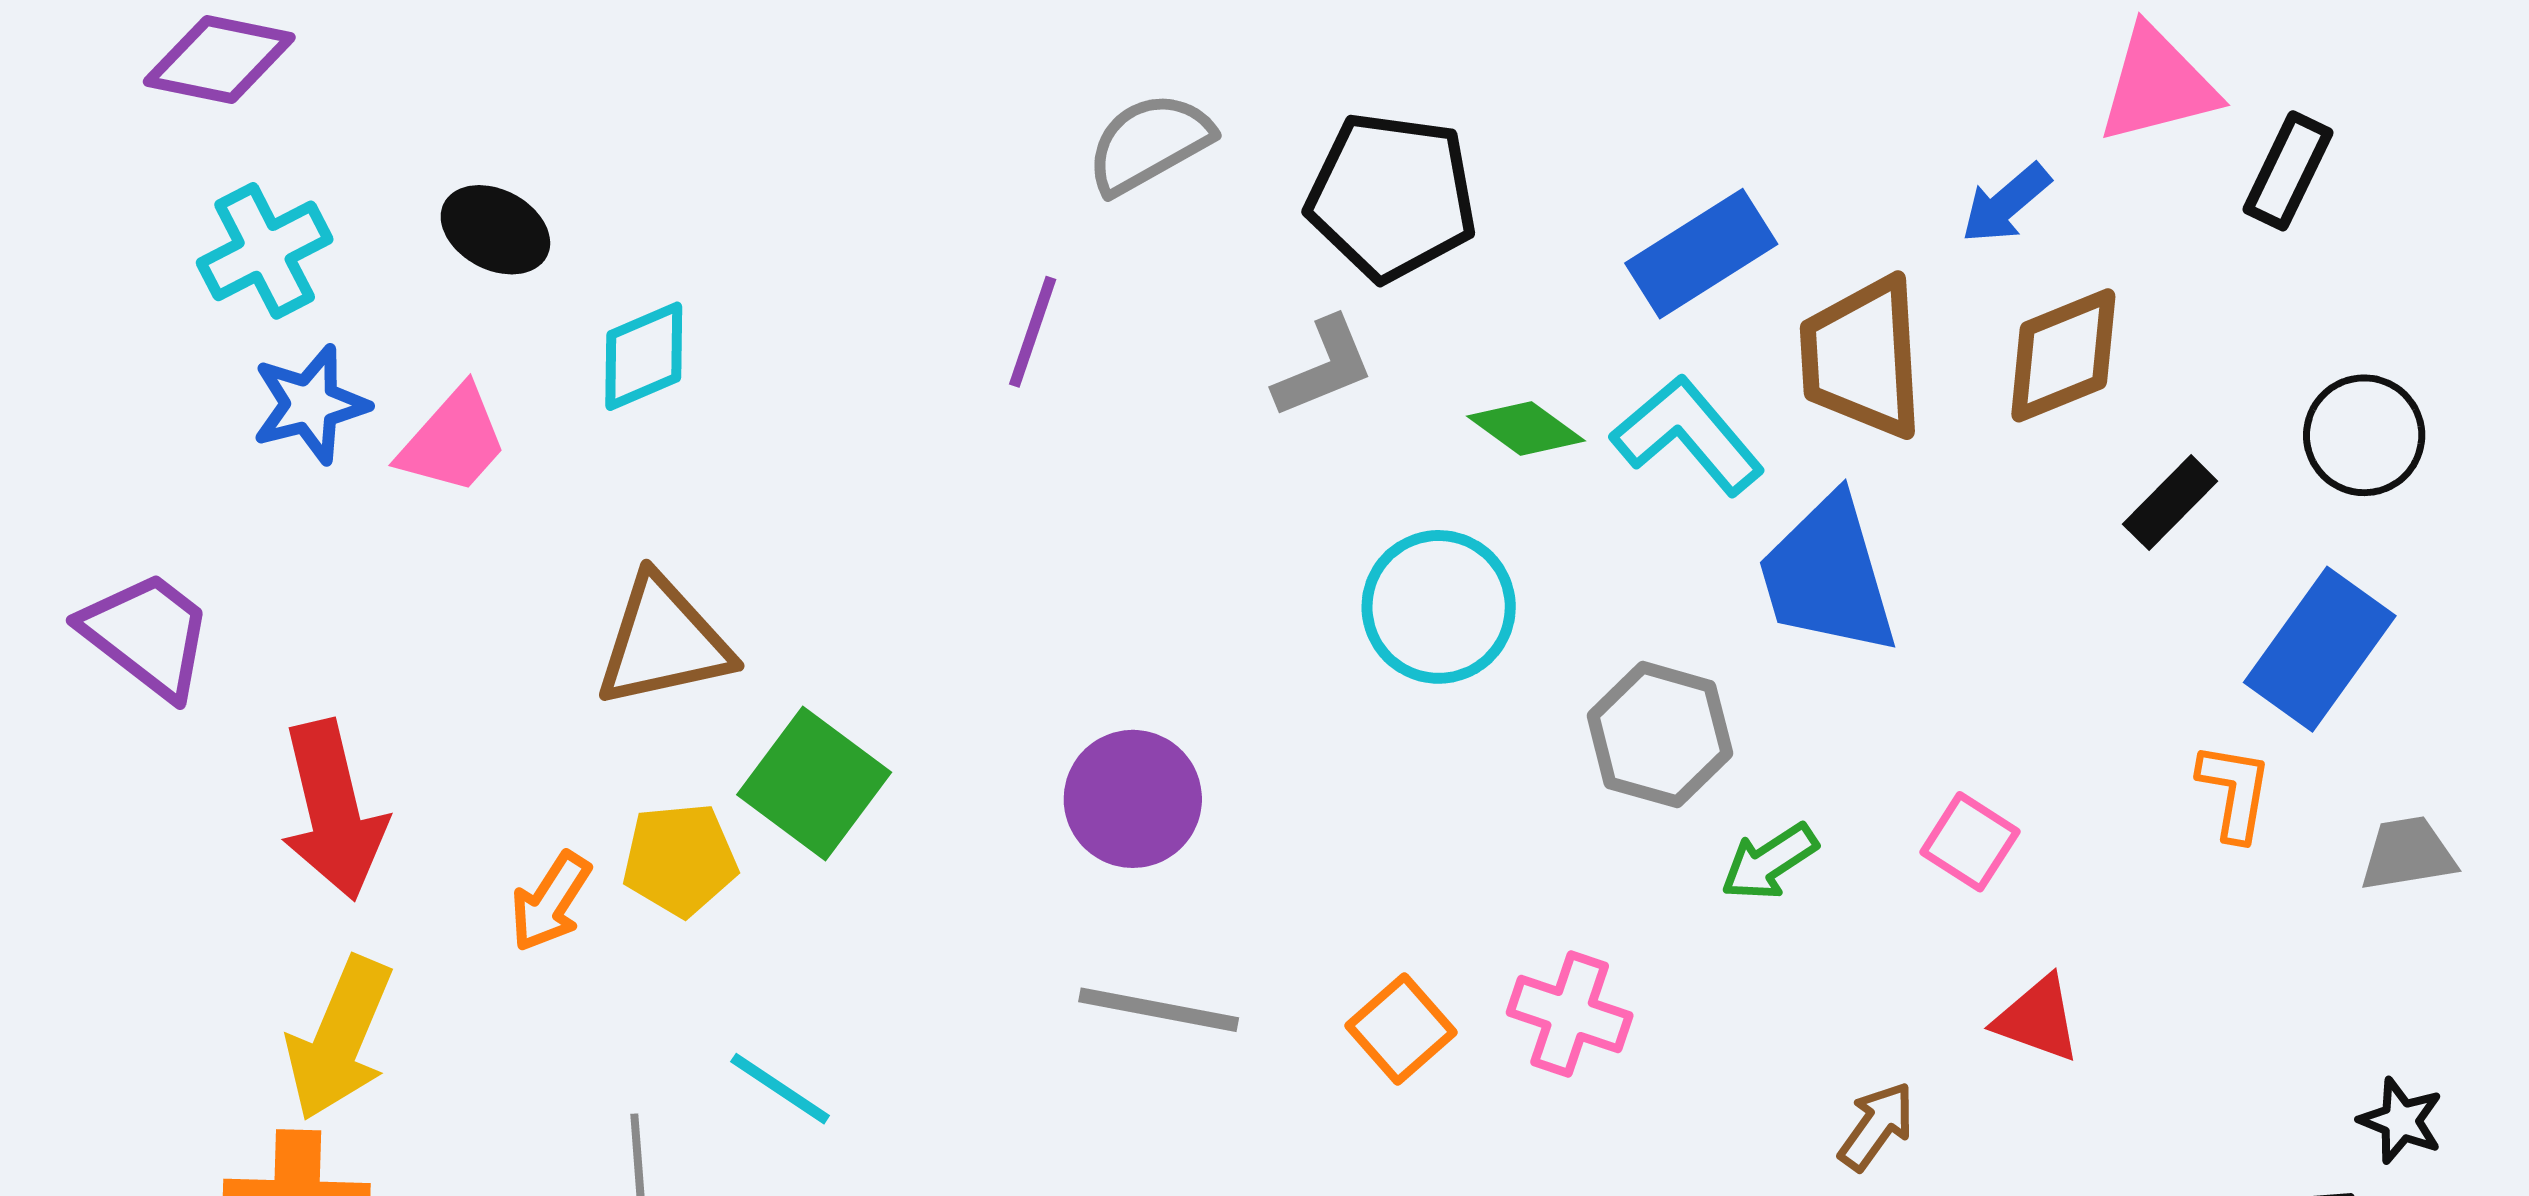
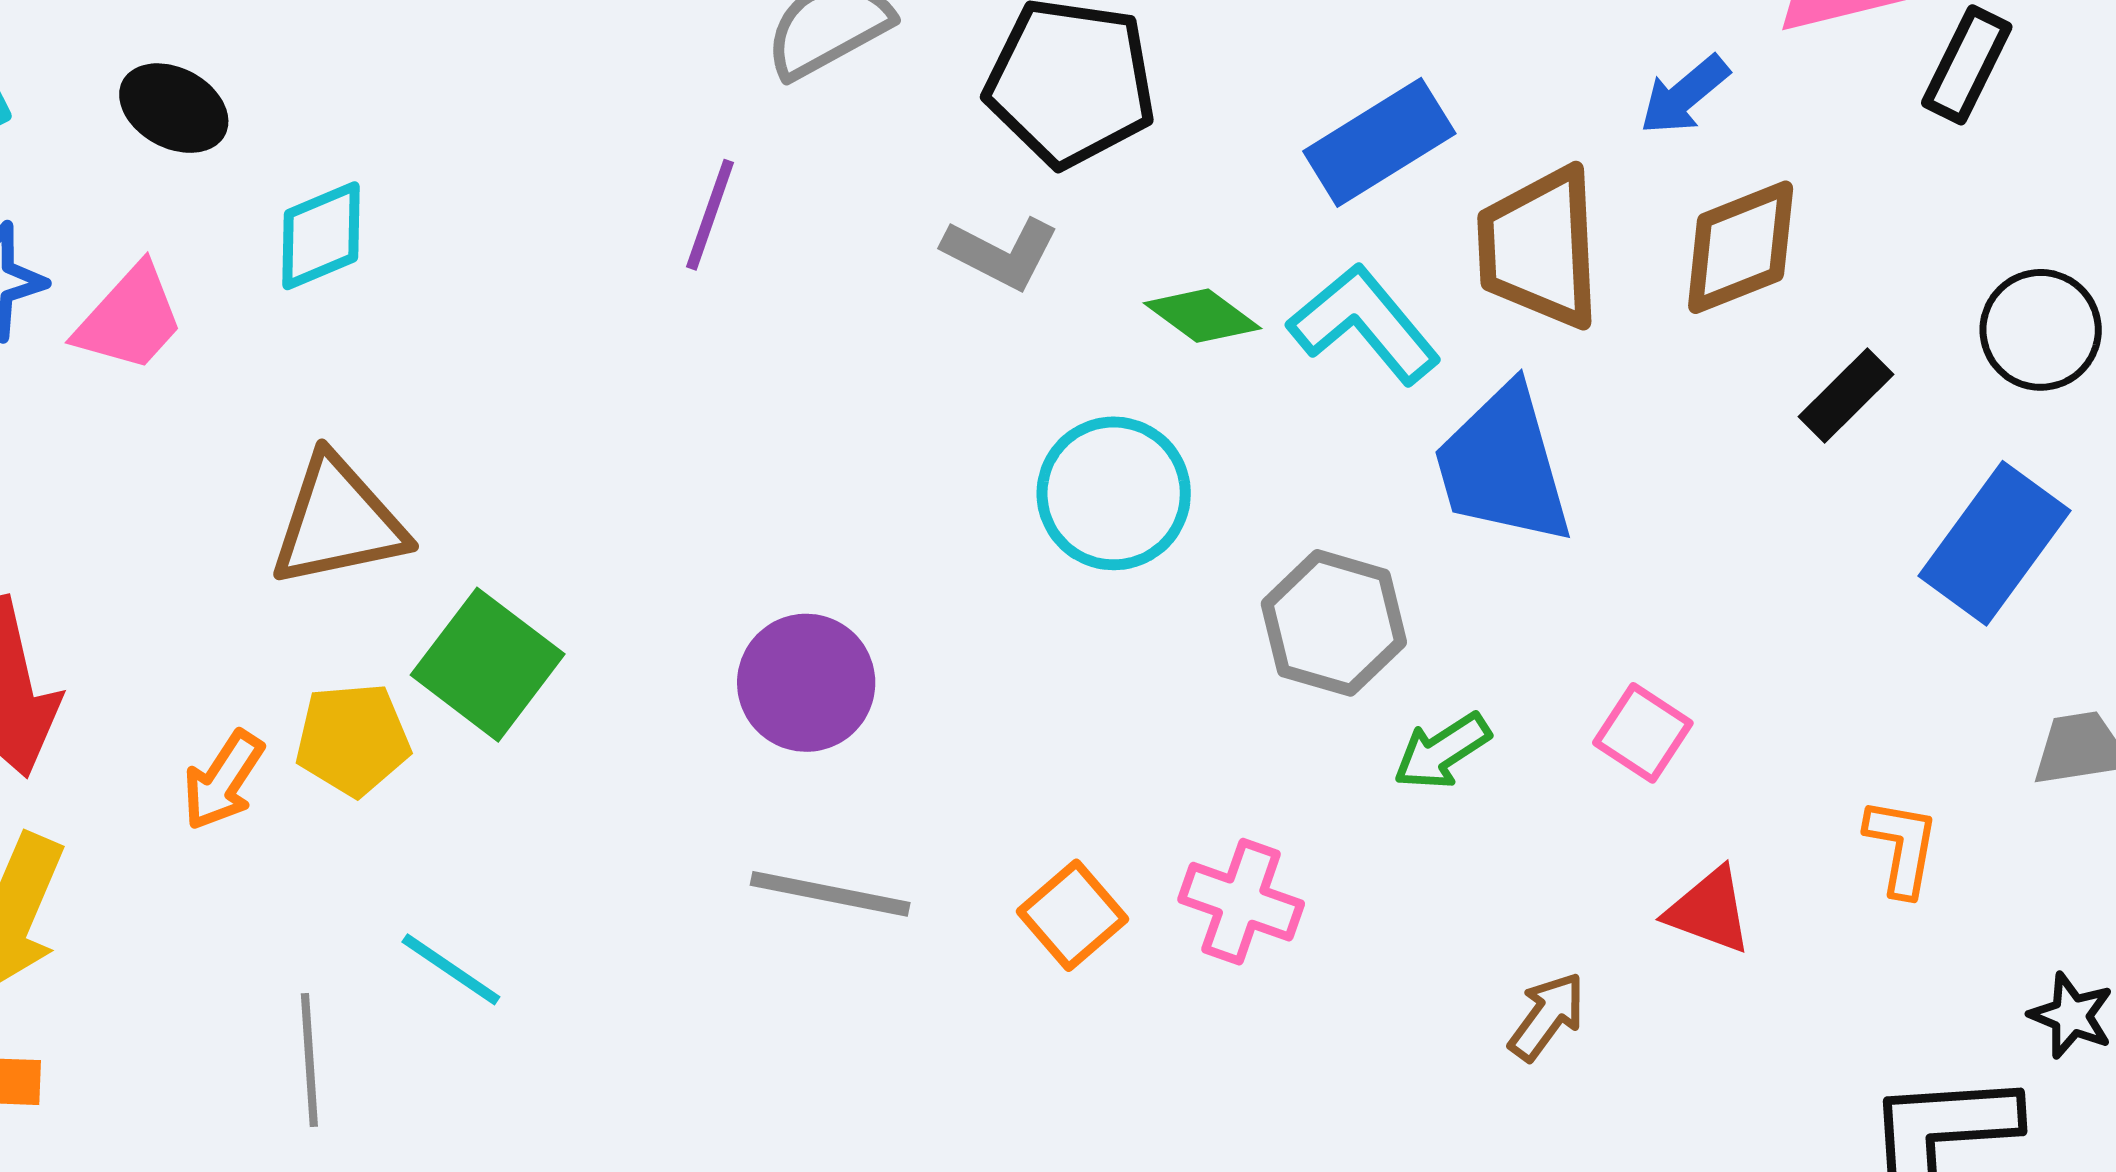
gray L-shape: (1324, 367) -> (1001, 253), turned 49
orange L-shape: (2235, 792) -> (1902, 847), moved

